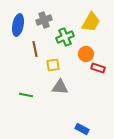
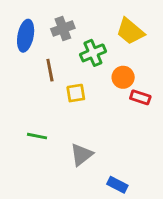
yellow trapezoid: (91, 22) -> (130, 31), turned 100
gray triangle: (60, 87) -> (82, 155), moved, turned -42

